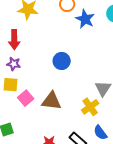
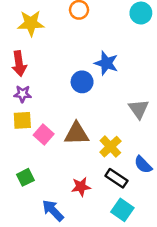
blue star: (85, 19) -> (106, 63), moved
yellow cross: (90, 107) -> (110, 147), moved

